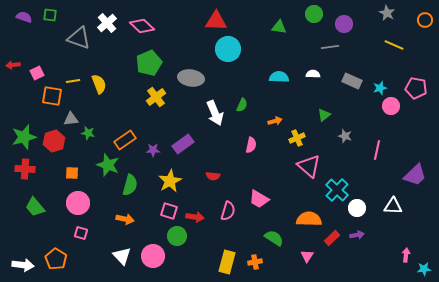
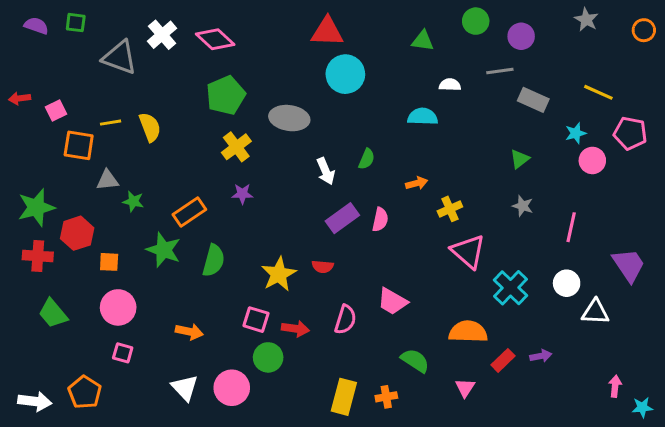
yellow line: (394, 45) -> (598, 92), moved
white semicircle: (313, 74) -> (450, 85), moved
gray rectangle: (352, 81) -> (533, 100), moved
white arrow: (215, 113) -> (326, 171), size x0.7
green triangle: (324, 115) -> (520, 159), moved
red hexagon: (54, 141) -> (77, 233), moved
purple rectangle: (183, 144) -> (342, 218), moved
purple star: (153, 150) -> (242, 194), moved
purple trapezoid: (415, 175) -> (629, 265), turned -80
yellow star: (170, 181) -> (279, 274), moved
green semicircle: (130, 185) -> (214, 260), moved
white circle: (357, 208) -> (567, 283), moved

